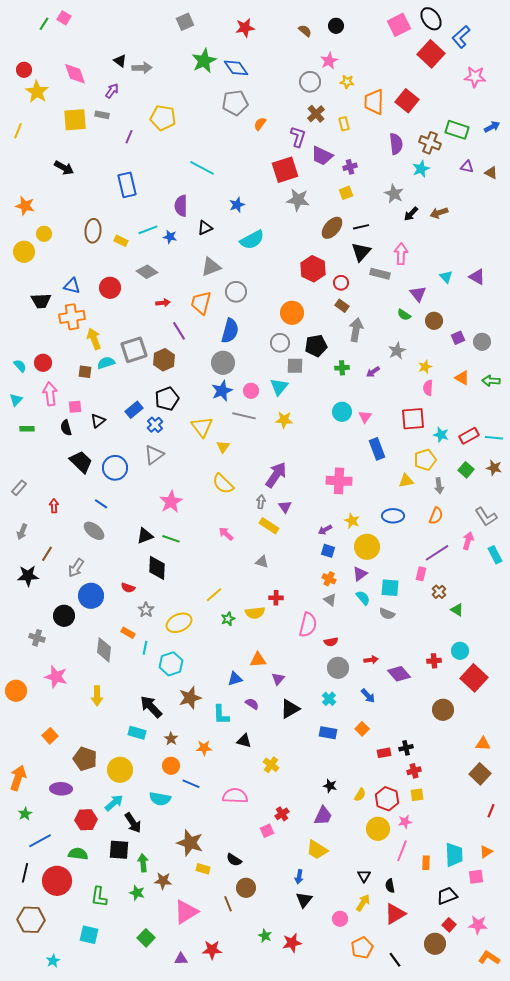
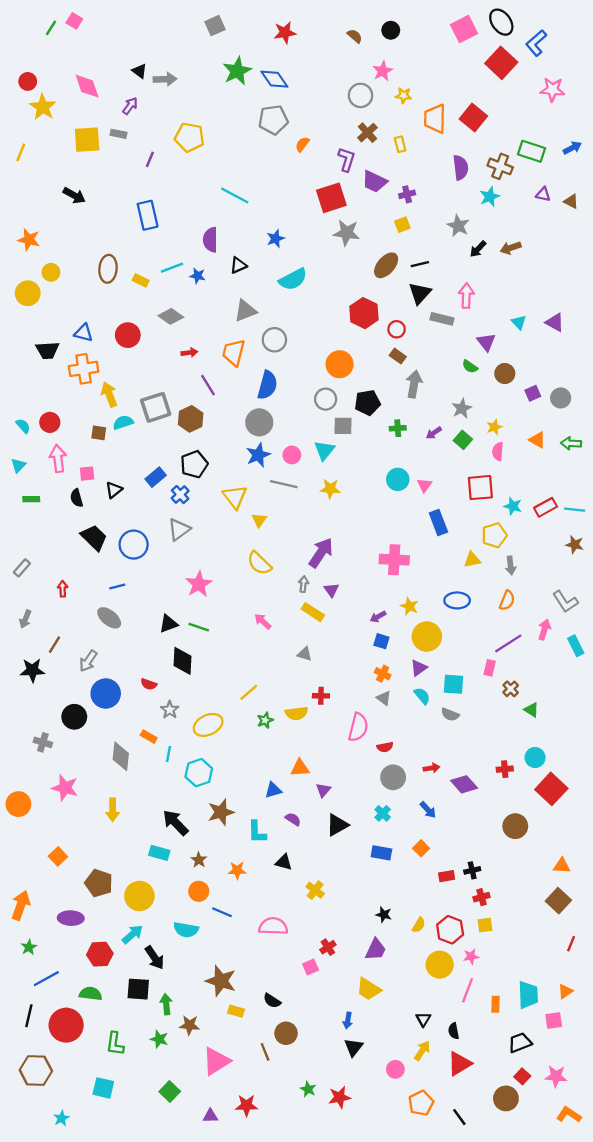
green square: (466, 470) -> (463, 440), moved
blue line: (101, 504) -> (117, 586), turned -48

